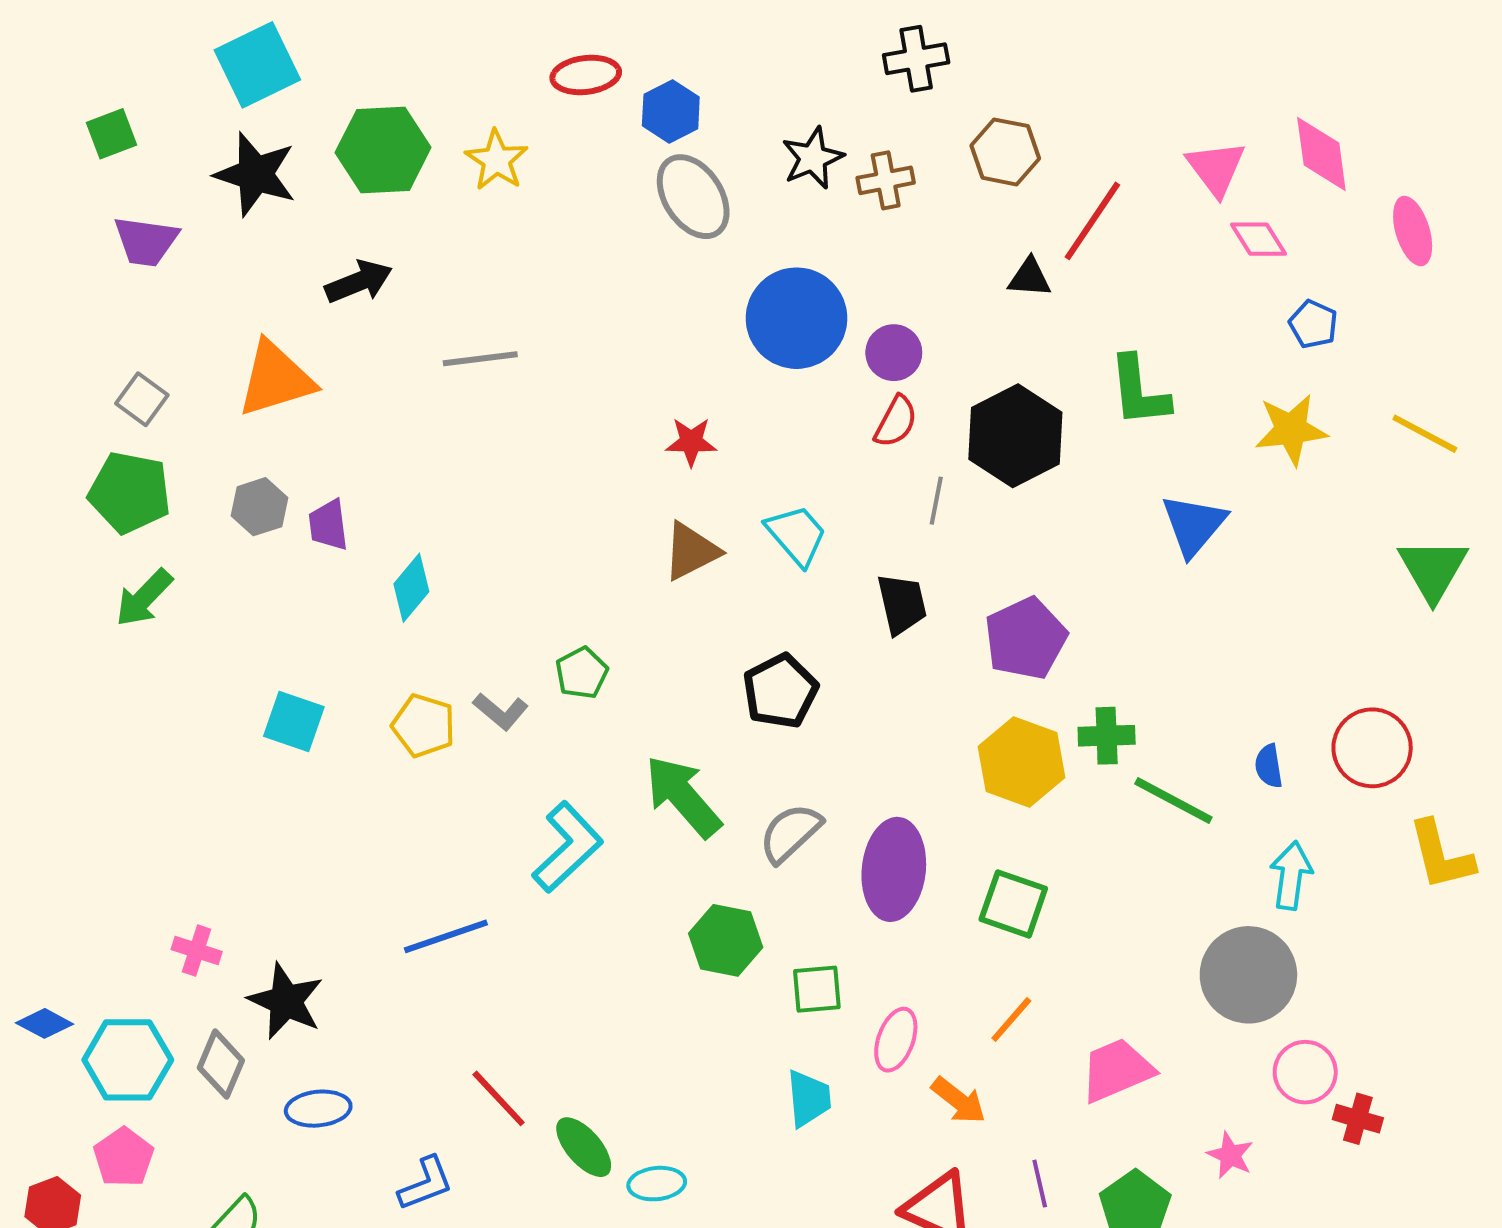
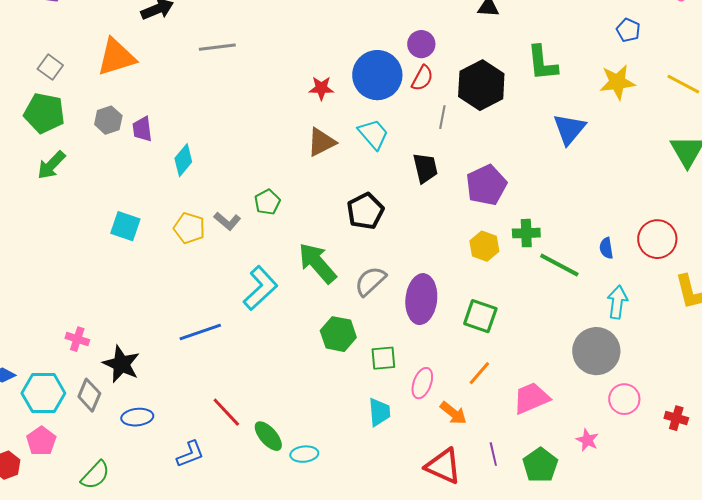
blue circle: (796, 318) -> (377, 75), moved
yellow hexagon: (1021, 762) -> (484, 246), size x0.7
red cross: (1358, 1119) -> (676, 418), moved

